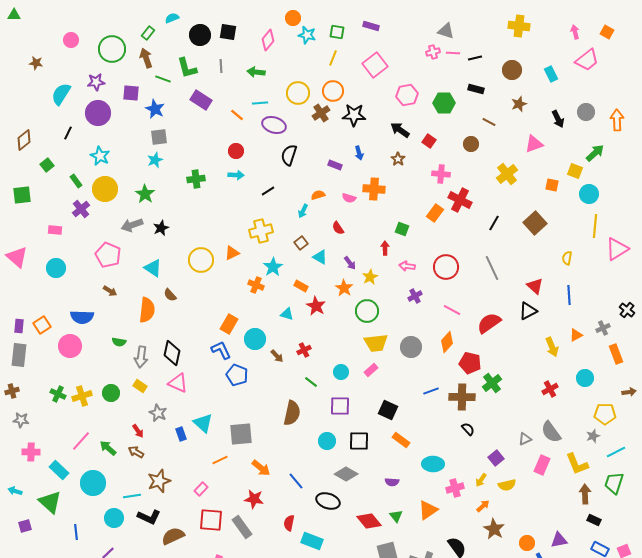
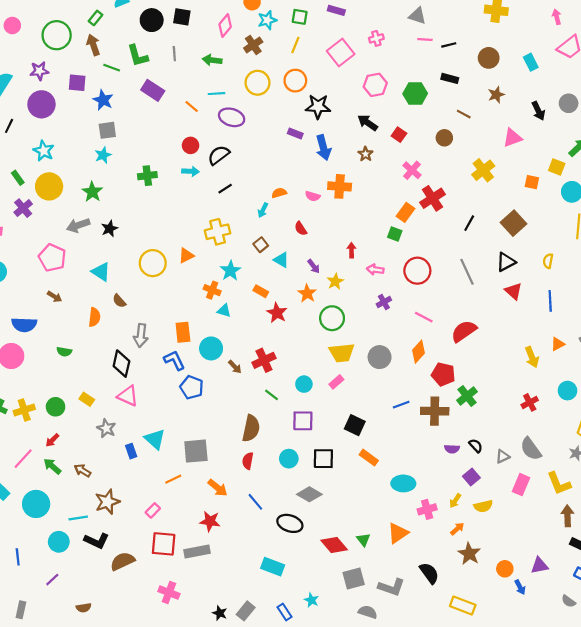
cyan star: (307, 35) -> (267, 20), turned -30
pink cross: (433, 52) -> (376, 38), moved
brown cross: (321, 113) -> (253, 45), moved
blue arrow: (359, 153) -> (323, 148), size x1.6
black semicircle: (289, 155) -> (219, 155), moved, turned 35
purple rectangle: (335, 165) -> (295, 134), moved
pink cross: (441, 174) -> (412, 170), turned 36
red cross: (460, 200) -> (432, 198), turned 30
green square: (402, 229) -> (395, 234), moved
orange semicircle: (147, 310) -> (94, 317), size x0.7
black triangle: (528, 311) -> (506, 262), moved
cyan triangle: (287, 314) -> (224, 311), moved
orange rectangle: (229, 324) -> (183, 332), turned -36
red cross: (304, 350) -> (264, 360), size x1.5
gray arrow: (141, 357) -> (141, 335), moved
black semicircle: (468, 429) -> (476, 446), moved
red arrow: (138, 431) -> (52, 440), moved, turned 80
purple semicircle: (392, 482) -> (452, 449), moved
red semicircle: (289, 523) -> (248, 461), moved
gray rectangle: (242, 527) -> (197, 552), turned -65

